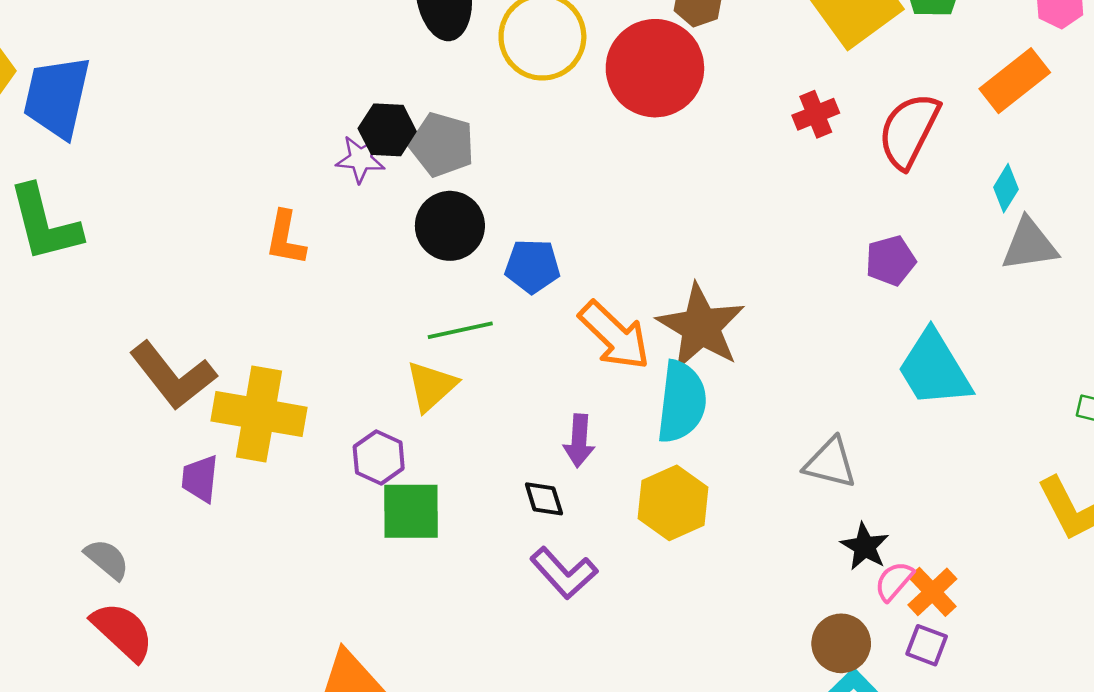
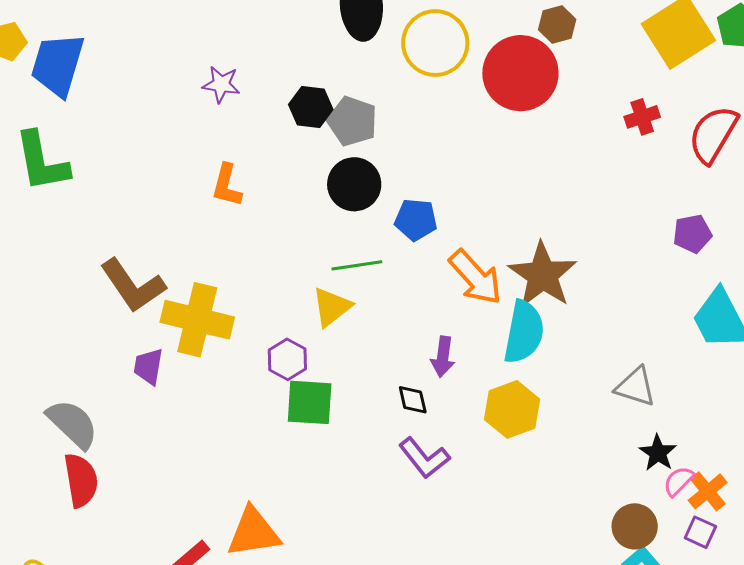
purple star: (360, 159) -> (221, 84), moved
gray semicircle: (107, 559) -> (73, 424), size x1.5
red semicircle: (123, 631) -> (81, 480), turned 34

